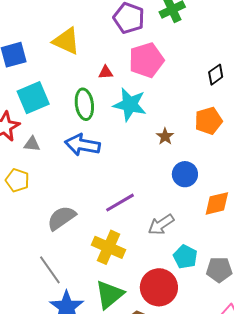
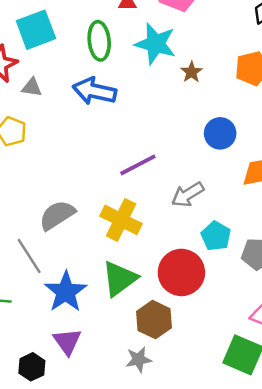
brown star: (165, 136) -> (191, 72), moved
gray semicircle: (61, 218) -> (57, 215), moved
gray line: (50, 270) -> (29, 256), moved

